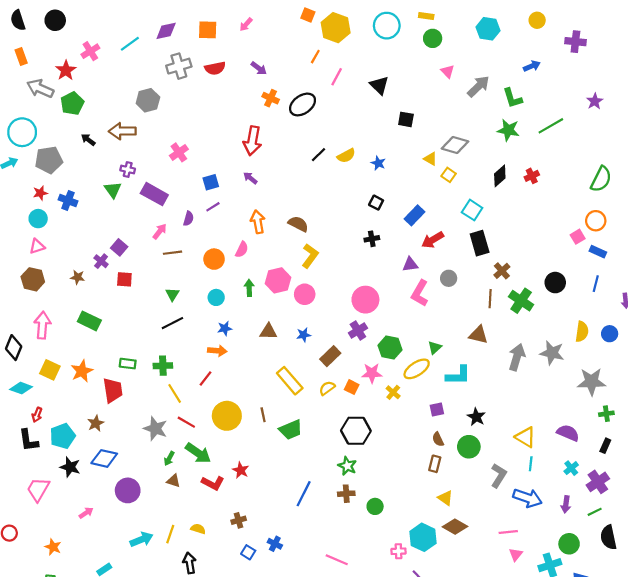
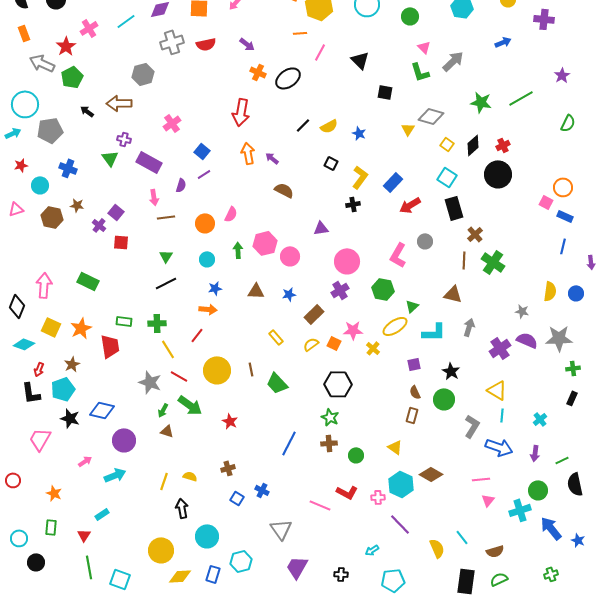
orange line: (315, 57) -> (300, 33), turned 56
green L-shape: (513, 98) -> (420, 72), moved
yellow triangle: (430, 159) -> (408, 129), turned 32
yellow square: (449, 175) -> (447, 144), moved
purple arrow: (250, 178) -> (272, 158), moved
green semicircle: (601, 179) -> (568, 123), moved, size x0.7
blue square: (211, 182) -> (202, 151), turned -35
red star: (40, 193) -> (21, 165), moved
black square: (376, 203) -> (331, 163), moved
orange arrow: (258, 222) -> (248, 153), moved
pink arrow: (160, 231) -> (154, 197), turned 133
pink square: (578, 237) -> (546, 202), turned -32
pink triangle: (37, 246) -> (16, 209), moved
yellow L-shape: (310, 256) -> (360, 177), moved
purple triangle: (410, 264) -> (321, 228), moved
brown star: (78, 277) -> (77, 205), moved
brown hexagon: (33, 279) -> (52, 217), moved
black circle: (555, 283) -> (498, 174), moved, size x1.4
green hexagon: (390, 348) -> (383, 289), moved
gray star: (552, 353) -> (522, 311), size x0.6
gray arrow: (517, 357) -> (469, 327), moved, size x0.7
yellow rectangle: (290, 381) -> (276, 337), size x0.6
brown star: (96, 423) -> (72, 364), moved
green trapezoid: (291, 430) -> (277, 383), turned 70
purple semicircle: (568, 433) -> (527, 340), moved
purple cross: (598, 482) -> (500, 348), moved
red L-shape: (213, 483) -> (347, 492), moved
yellow triangle: (445, 498) -> (395, 447), moved
cyan arrow: (142, 539) -> (115, 475), moved

